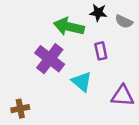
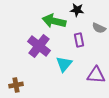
gray semicircle: (124, 22) -> (99, 28), moved
cyan triangle: (82, 82) -> (64, 64), turned 30

